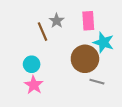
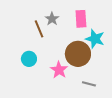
gray line: (97, 82) -> (89, 84), moved
pink star: (34, 85) -> (59, 70), moved

